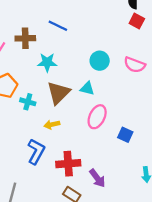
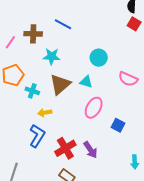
pink semicircle: (135, 65) -> (128, 79), moved
yellow arrow: (52, 125) -> (45, 113), moved
red cross: (68, 164) -> (65, 148), turned -30
purple arrow: (97, 178) -> (90, 150), moved

